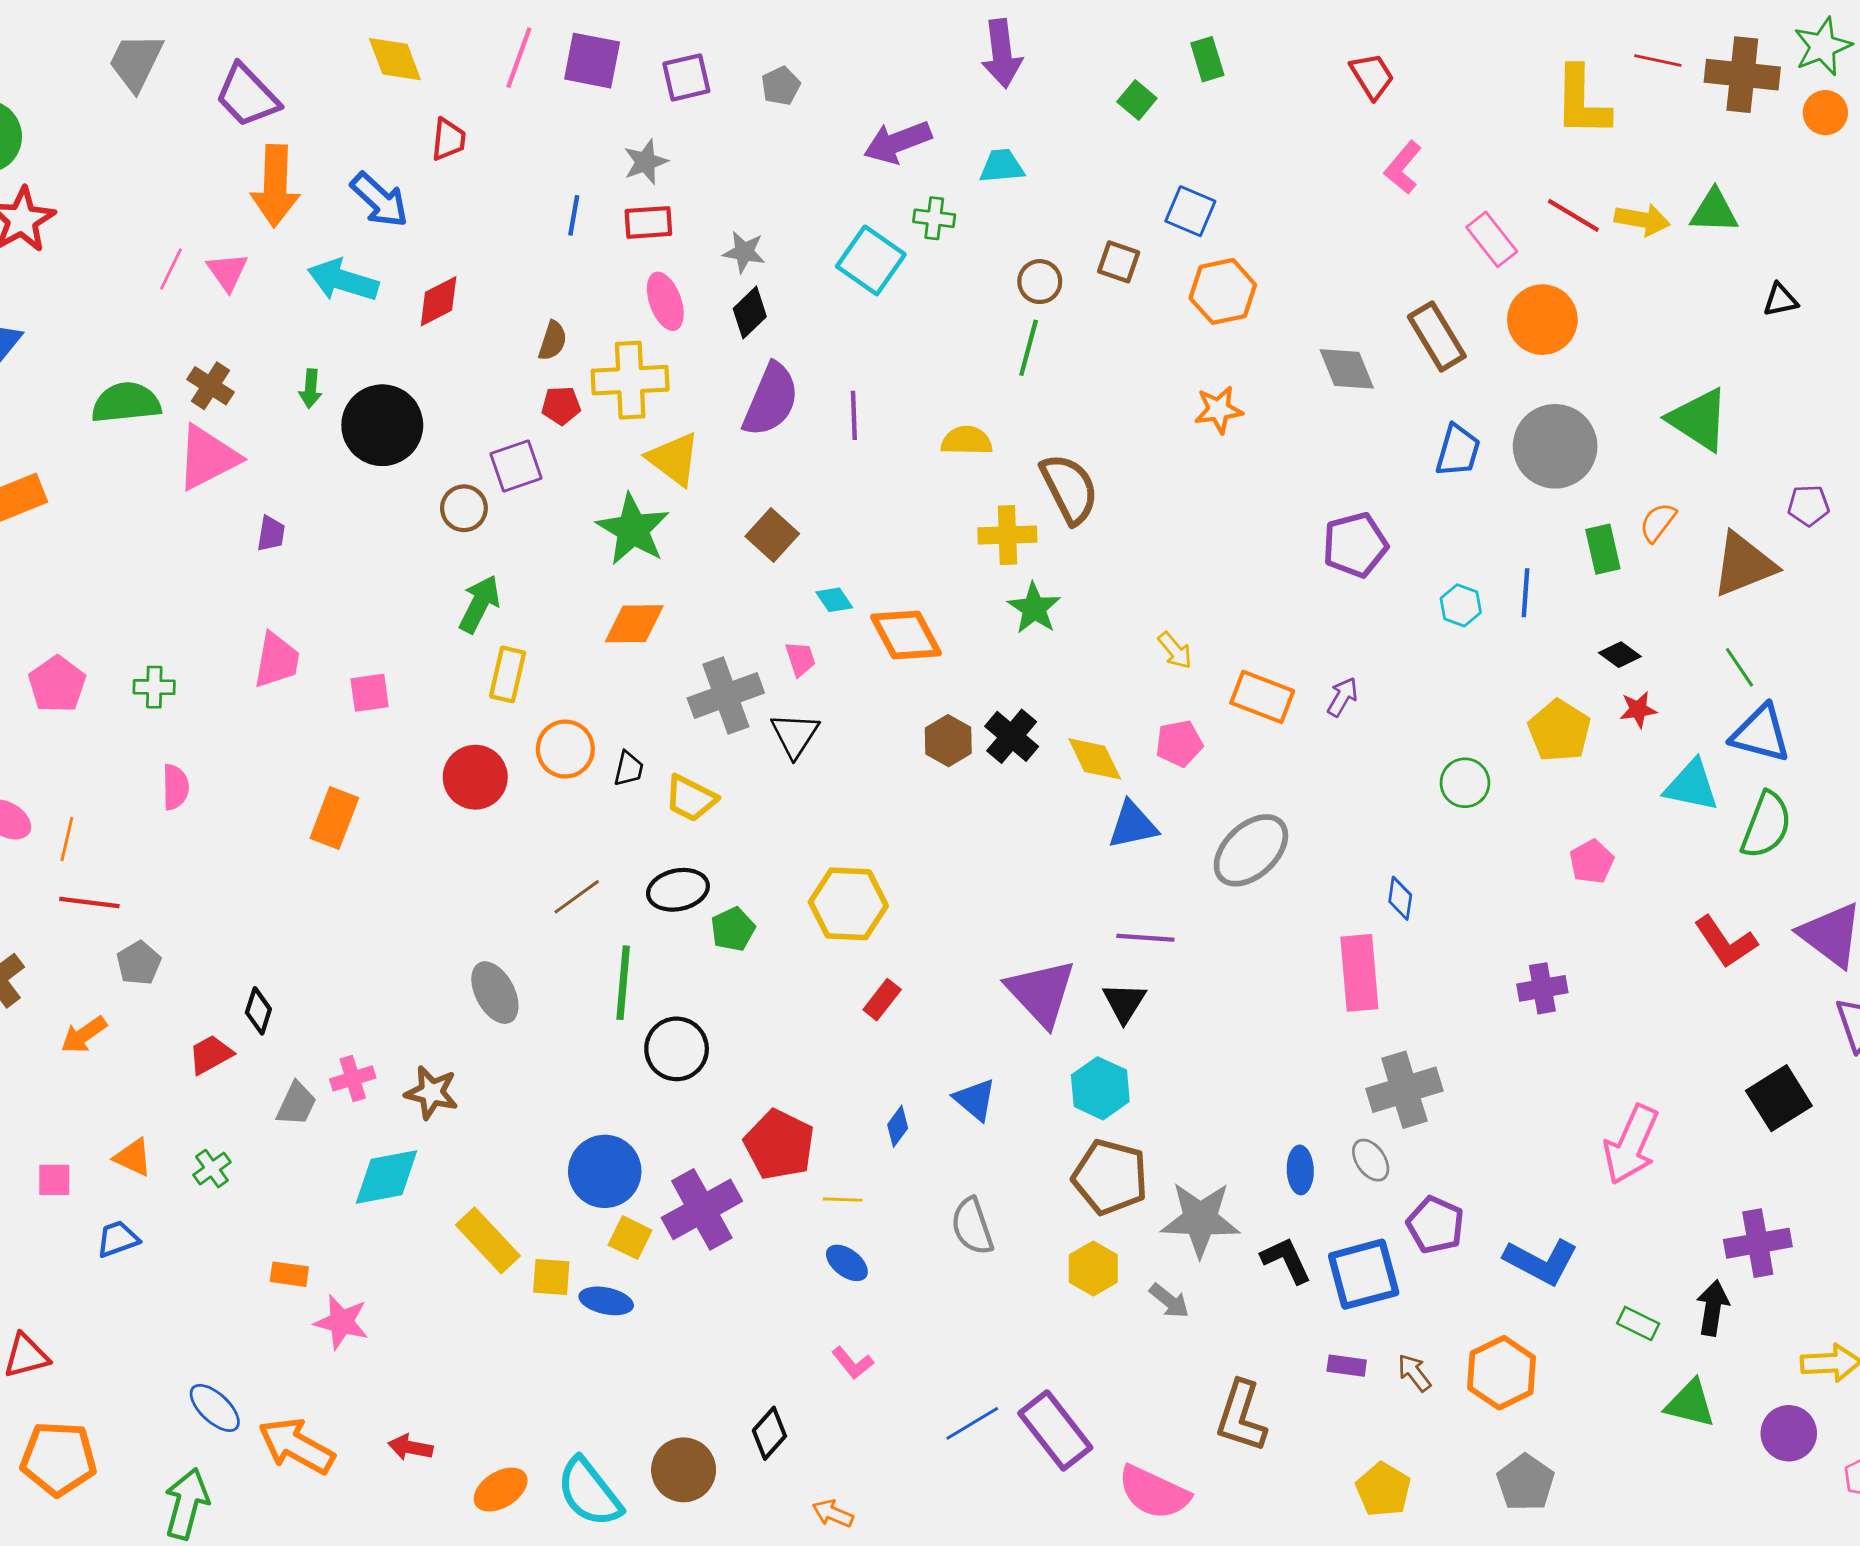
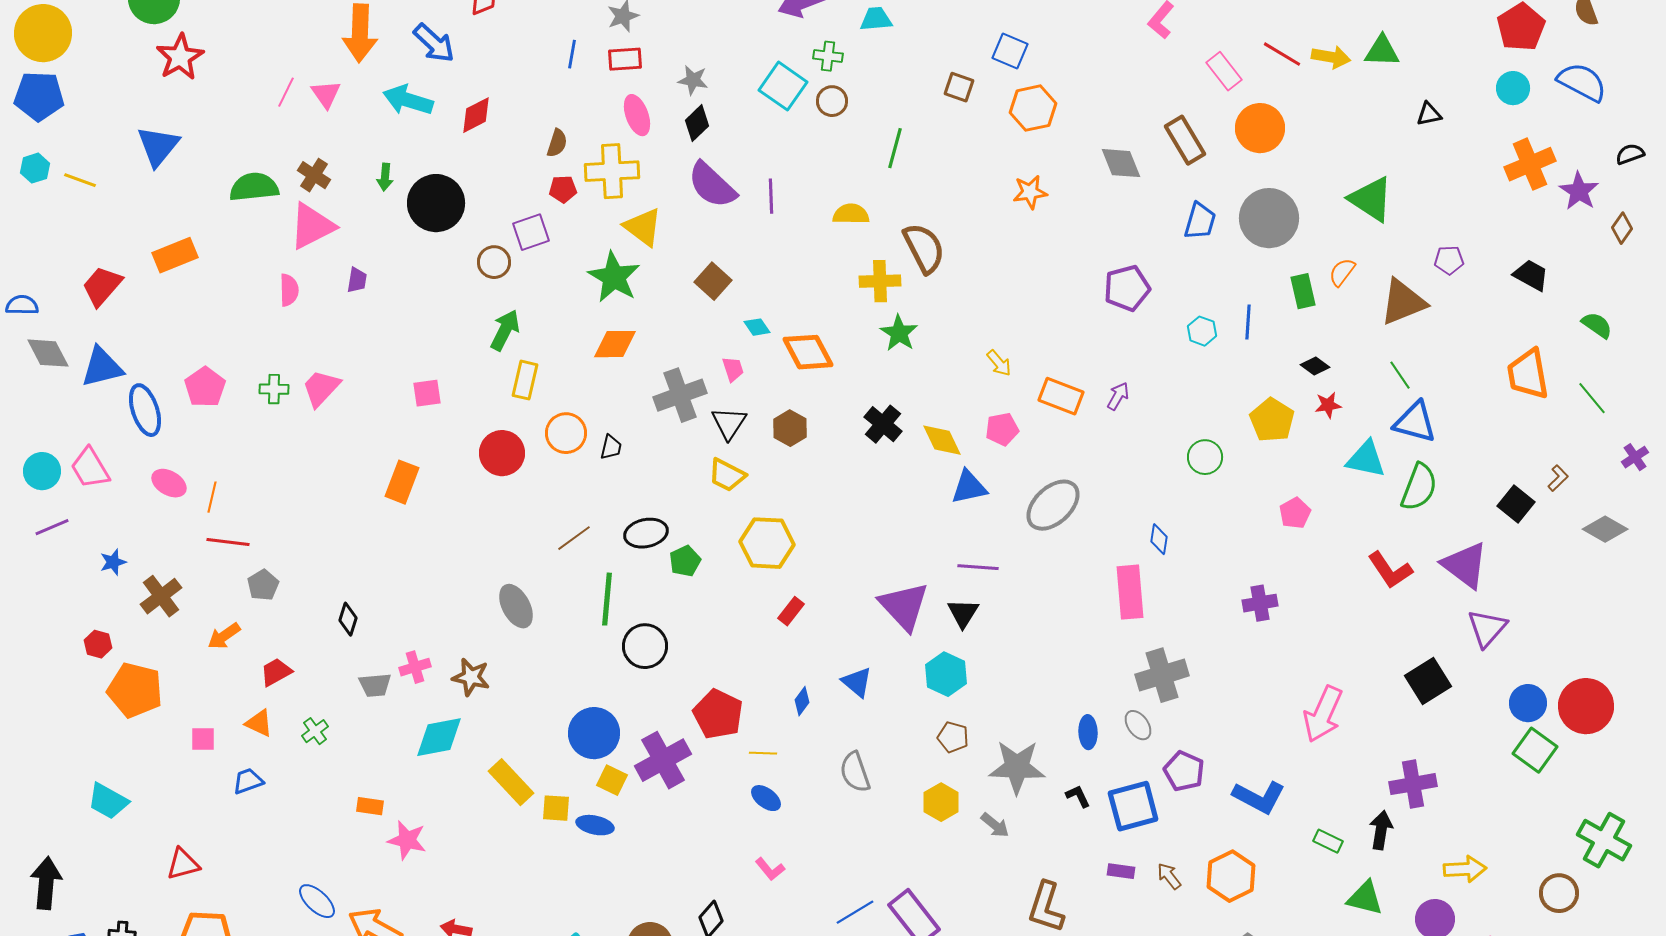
brown circle: (1040, 282) -> (832, 101), moved
purple semicircle: (771, 400) -> (712, 185), turned 110
pink trapezoid: (277, 660) -> (321, 388), moved, turned -147
brown hexagon: (948, 741) -> (790, 428), moved
pink semicircle: (175, 787) -> (289, 290), moved
yellow trapezoid: (691, 798) -> (727, 475), moved
red trapezoid: (211, 1055) -> (276, 672), moved
gray trapezoid: (296, 1104) -> (375, 685), turned 60
brown pentagon: (1110, 1177) -> (953, 737), size x0.6
black L-shape: (1286, 1260) -> (1078, 796), size x0.7

